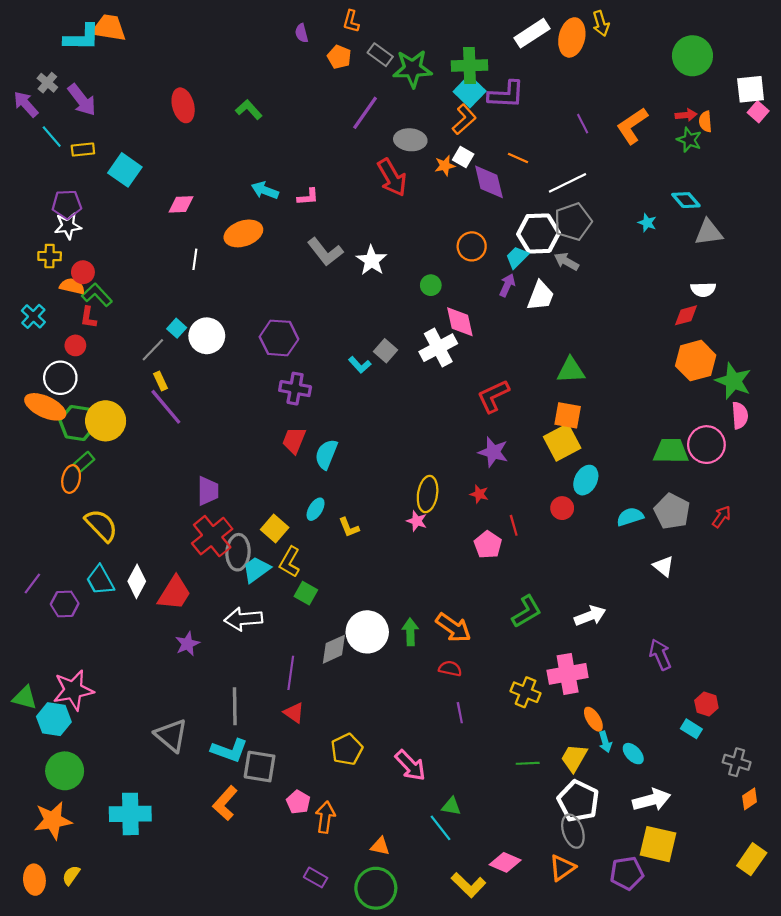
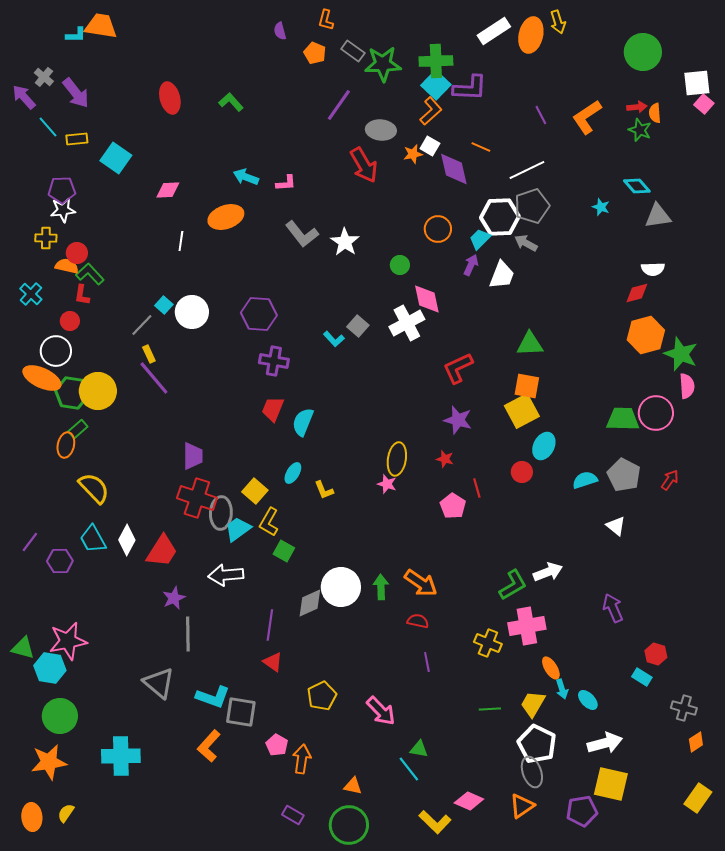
cyan L-shape: (82, 37) -> (76, 35), size x0.6
red cross: (212, 536) -> (197, 498), turned -33
green L-shape: (527, 611) -> (513, 585), moved
gray line: (235, 706) -> (188, 634), moved

